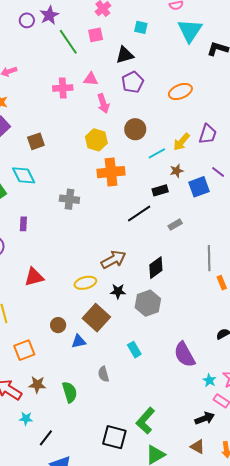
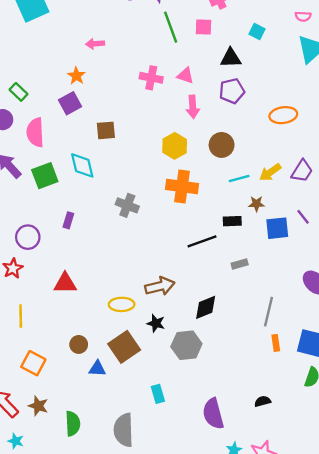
orange square: (24, 350) -> (33, 363), turned 35
gray semicircle: (103, 374) -> (124, 430), moved, size x1.8

